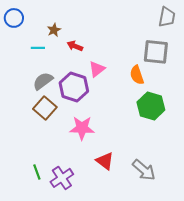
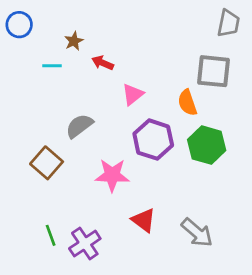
gray semicircle: (43, 81) -> (79, 126), moved
purple hexagon: (74, 87) -> (153, 140), moved
brown square: (45, 108) -> (47, 163), moved

